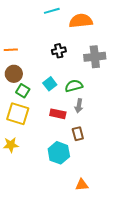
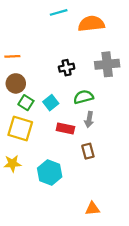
black cross: (59, 51) -> (67, 68), moved
cyan square: (50, 84) -> (51, 103), moved
cyan hexagon: (59, 153) -> (50, 173), moved

